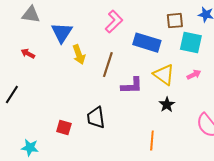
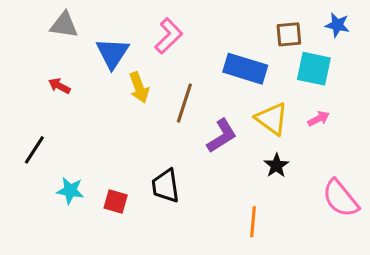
pink L-shape: (114, 22) -> (169, 36), moved
purple L-shape: (132, 86) -> (222, 136), turned -30
cyan star: (30, 148) -> (70, 191), moved

